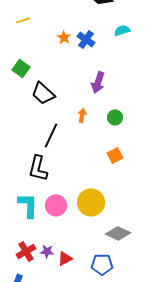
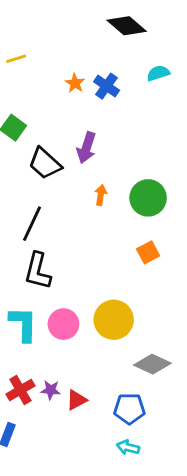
purple arrow: (98, 82) -> (86, 148), moved
green circle: (115, 117) -> (148, 198), size x1.6
black line: (51, 135) -> (32, 224), moved

